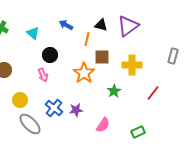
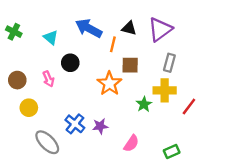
blue arrow: (66, 25) -> (89, 28), size x1.6
gray rectangle: (173, 56) -> (169, 63), moved
yellow cross: (132, 65) -> (165, 90), moved
pink arrow: (43, 75) -> (48, 79), moved
yellow circle: (20, 100) -> (29, 108), moved

